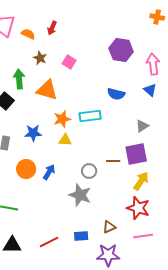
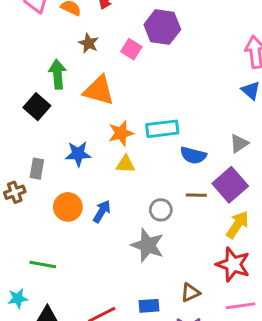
purple hexagon: (121, 50) -> (162, 27), moved
blue semicircle: (116, 94) -> (193, 155), moved
purple square: (136, 154) -> (230, 185), turned -30

